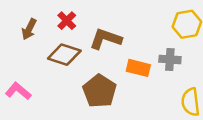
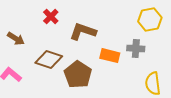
brown arrow: (29, 29) -> (16, 39), moved, turned -84
brown diamond: (64, 55) -> (49, 60), moved

